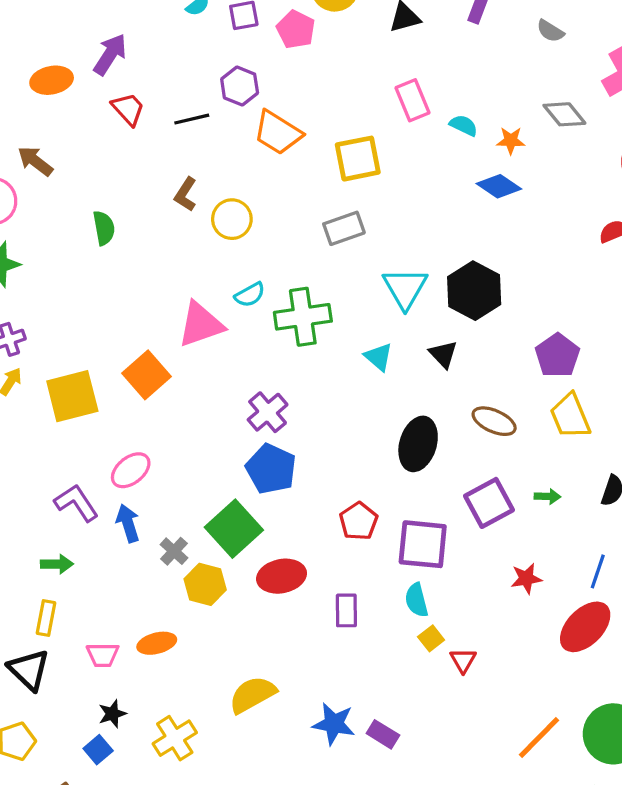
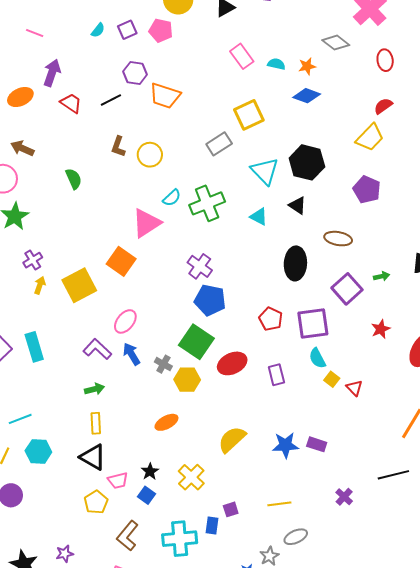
yellow square: (358, 159) -> (249, 115), moved
yellow trapezoid: (570, 416) -> (370, 137), moved, turned -100
pink trapezoid: (103, 655) -> (118, 481), moved

